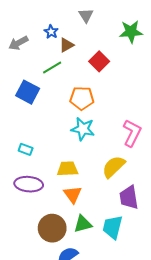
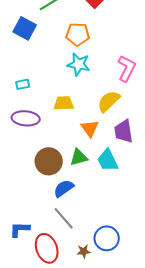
cyan rectangle: (26, 149) -> (23, 84), turned -32
orange triangle: (73, 194) -> (90, 128), moved
cyan trapezoid: (113, 227) -> (108, 160), turned -40

